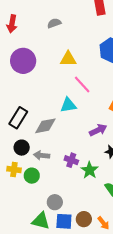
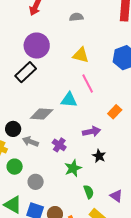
black rectangle: (18, 118) -> (26, 72), moved
purple cross: (71, 160) -> (59, 145), moved
green circle: (32, 176) -> (15, 167), moved
gray circle: (55, 202) -> (36, 182), moved

